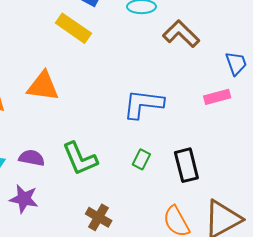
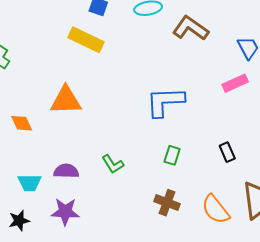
green L-shape: (80, 159) -> (113, 164), size x0.6
black rectangle: (186, 165) -> (227, 152), moved, size x0.6
brown cross: (99, 217) -> (167, 203), moved

